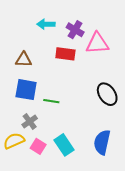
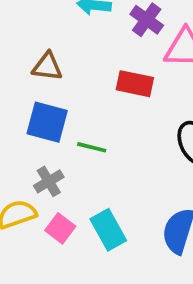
red rectangle: (65, 54) -> (135, 84), moved

